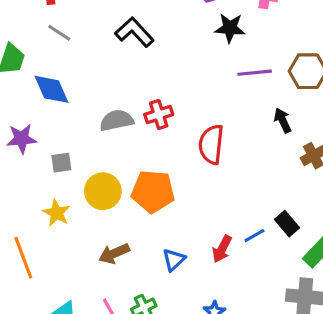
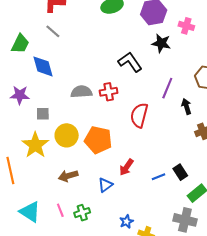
black L-shape: (134, 32) -> (130, 62), moved
purple line: (255, 73) -> (167, 88), moved, turned -70
yellow star: (57, 213) -> (35, 145), size x1.5
red arrow: (222, 249) -> (126, 167), moved

